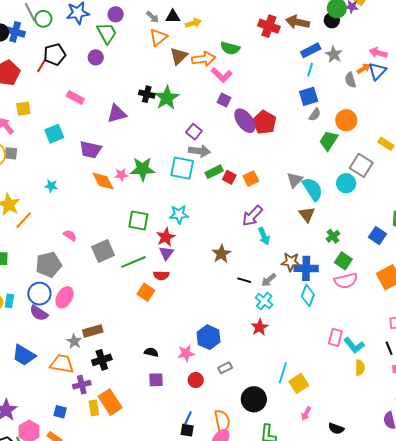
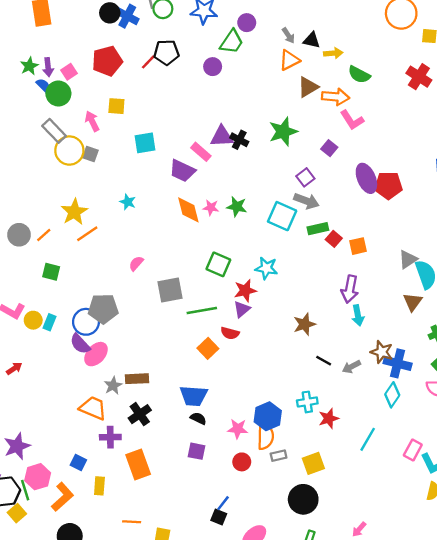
green trapezoid: (107, 33) -> (232, 42), turned 50
green semicircle: (230, 48) -> (359, 75), moved
black cross: (147, 94) -> (239, 140), moved
pink rectangle: (75, 98) -> (201, 152), moved
purple square: (224, 100) -> (329, 148), moved
red pentagon: (264, 122) -> (388, 185), turned 30
green star: (143, 169) -> (237, 207), size x0.7
purple arrow: (252, 216) -> (350, 289), turned -45
pink semicircle: (70, 235) -> (136, 263), turned -96
gray pentagon: (49, 265) -> (103, 309), moved
pink ellipse: (65, 297) -> (96, 354), moved
cyan cross: (264, 301) -> (307, 402), moved, turned 30
blue trapezoid: (24, 355) -> (194, 396), moved, turned -40
black cross: (102, 360) -> (140, 414), turned -30
cyan line: (283, 373) -> (368, 439), moved
yellow square: (299, 383) -> (313, 463), moved
yellow rectangle: (94, 408) -> (99, 486), moved
orange semicircle: (222, 421) -> (265, 436), moved

